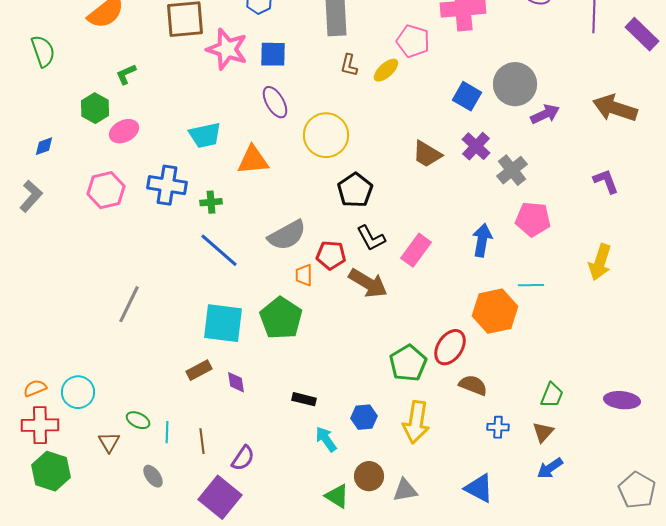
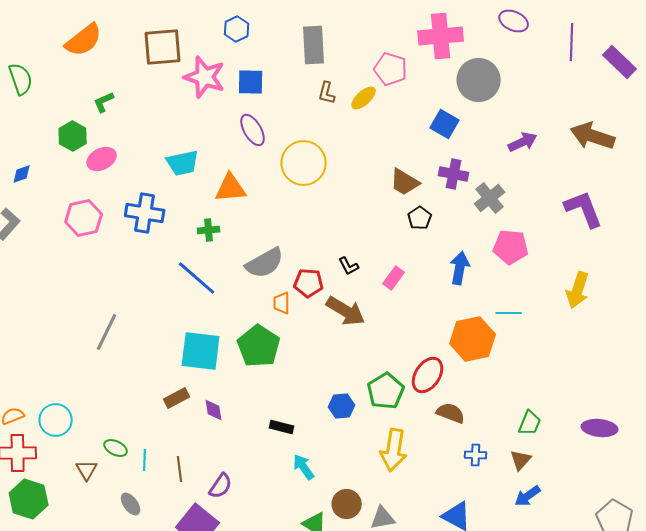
gray circle: (515, 84) -> (479, 80), moved
purple cross: (476, 146) -> (454, 174), turned -32
purple L-shape: (606, 181) -> (584, 209), size x1.5
black pentagon: (355, 190) -> (420, 218), moved, size x0.7
green cross: (211, 202) -> (209, 230), moved
black L-shape: (371, 238) -> (349, 266), size x0.7
pink rectangle: (416, 250) -> (394, 278), size x0.7
blue hexagon: (364, 417) -> (342, 406), moved

